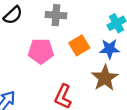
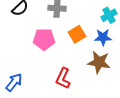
brown star: (105, 78) -> (99, 62), turned -30

